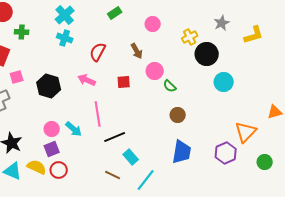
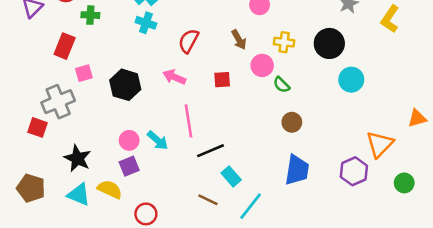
yellow L-shape: (254, 35) -> (390, 19), turned 140
yellow cross: (190, 37) -> (284, 42), moved, turned 35
red circle: (59, 170) -> (146, 214), moved

